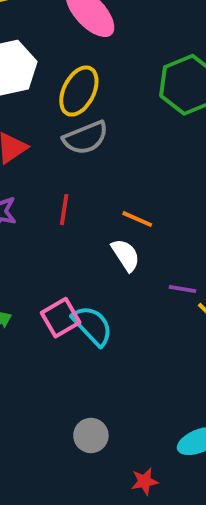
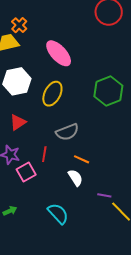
gray semicircle: (85, 138) -> (67, 132), moved
pink square: (61, 318) -> (26, 172), moved

